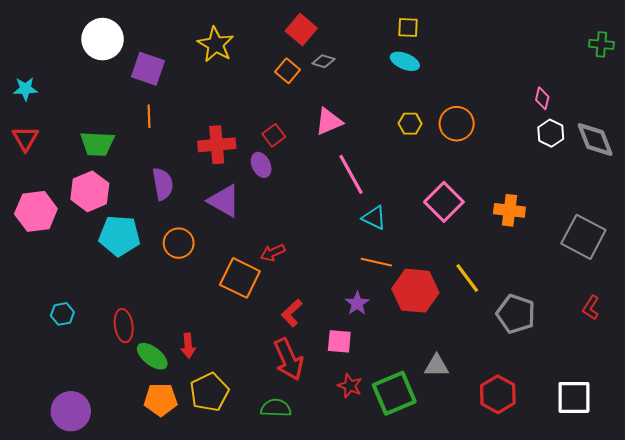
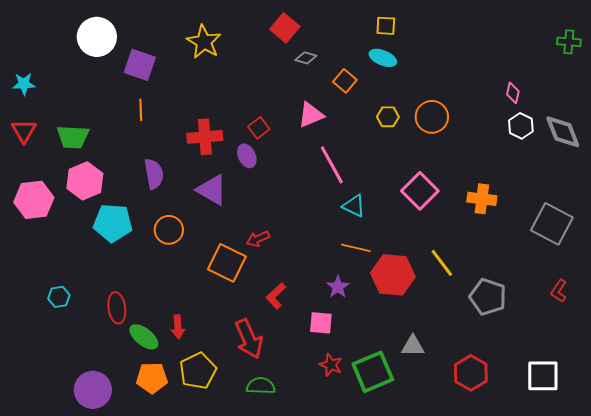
orange square: (288, 71) -> (345, 81), moved
green trapezoid: (97, 144) -> (73, 137), moved
red arrow: (289, 359) -> (249, 339), moved
purple circle: (71, 411) -> (93, 390), moved

